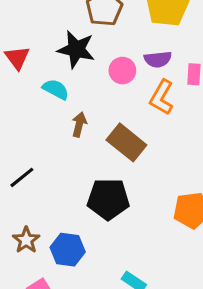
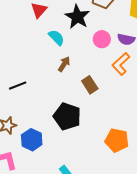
brown rectangle: (126, 142) -> (90, 85), size x0.7

